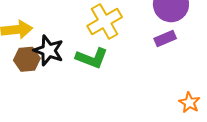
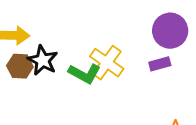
yellow cross: (105, 22) -> (107, 63), moved, turned -32

